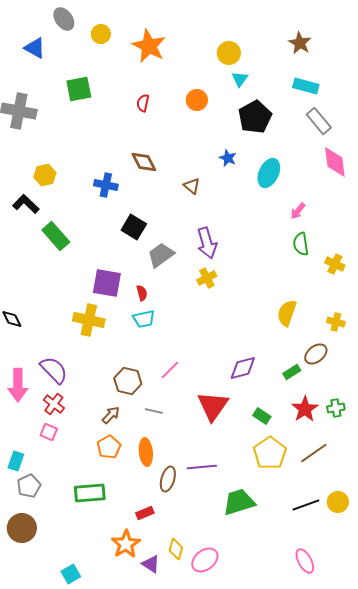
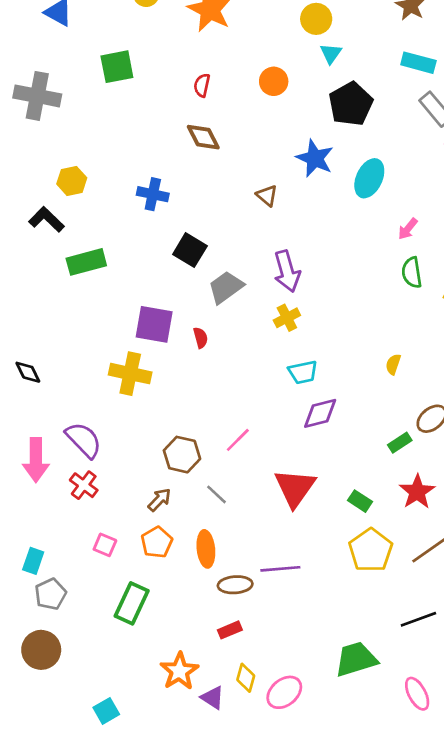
blue star: (228, 158) -> (315, 158), size x1.6
brown diamond: (144, 162) -> (203, 137), moved
green rectangle: (56, 236) -> (86, 262), turned -64
yellow semicircle: (287, 313) -> (393, 364), size x0.6
cyan trapezoid: (144, 319) -> (303, 372), moved
purple diamond: (243, 368) -> (320, 413), moved
gray line: (154, 411) -> (217, 494), turned 30
pink square: (49, 432) -> (105, 545), moved
brown ellipse: (168, 479) -> (235, 585), turned 70
green rectangle: (90, 493) -> (132, 603), turned -60
green trapezoid: (239, 502) -> (356, 659), moved
red rectangle: (145, 513) -> (230, 630), moved

